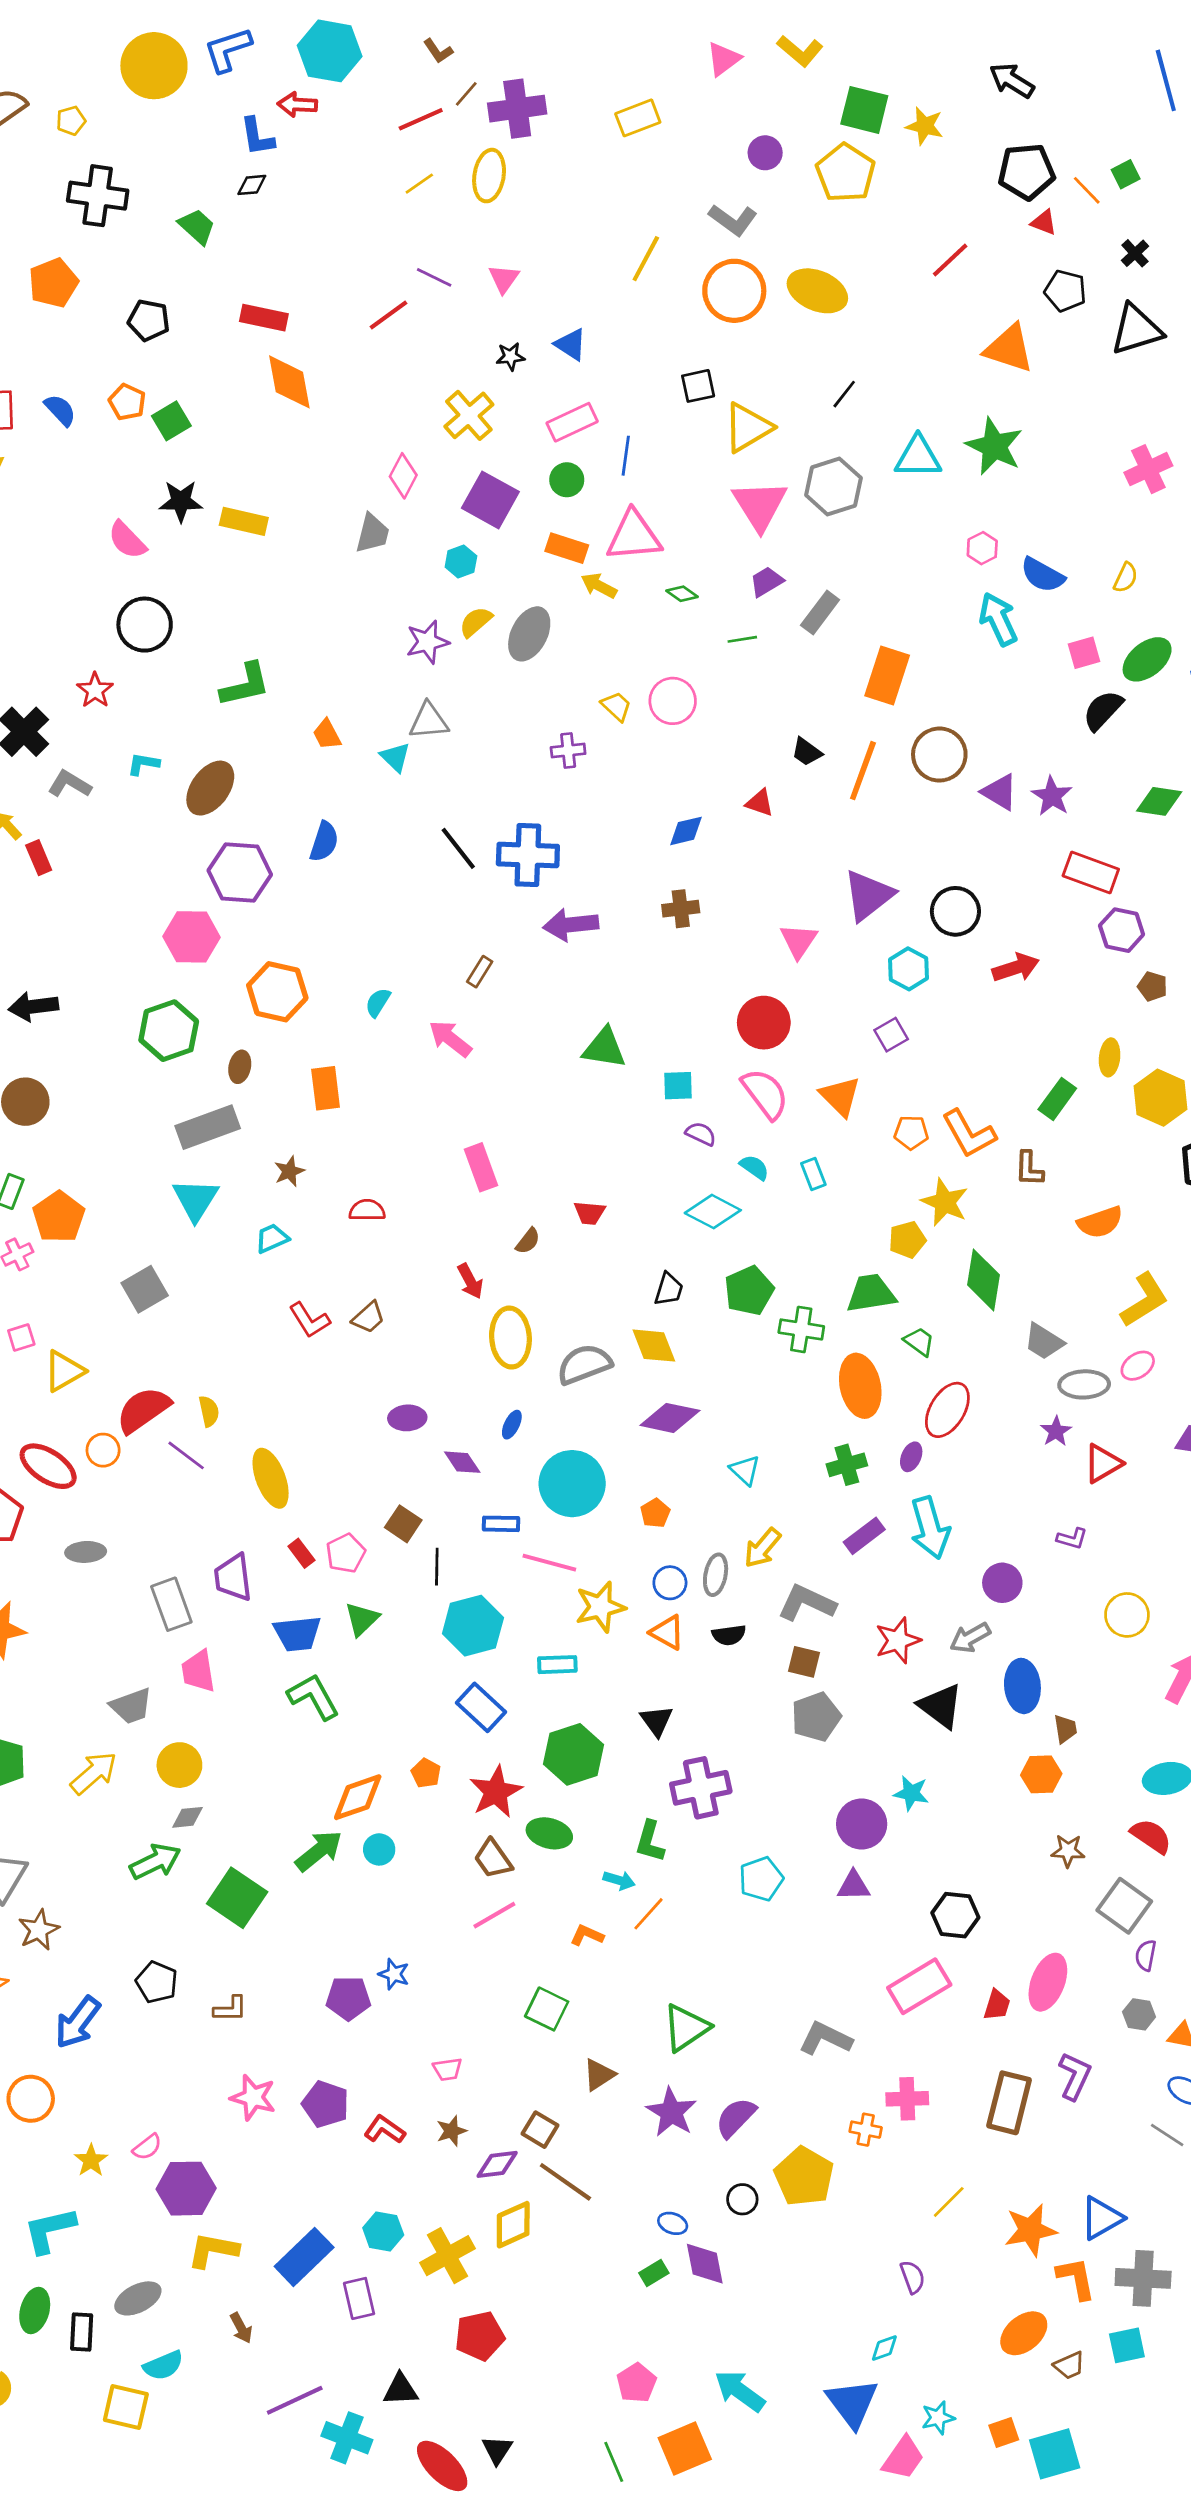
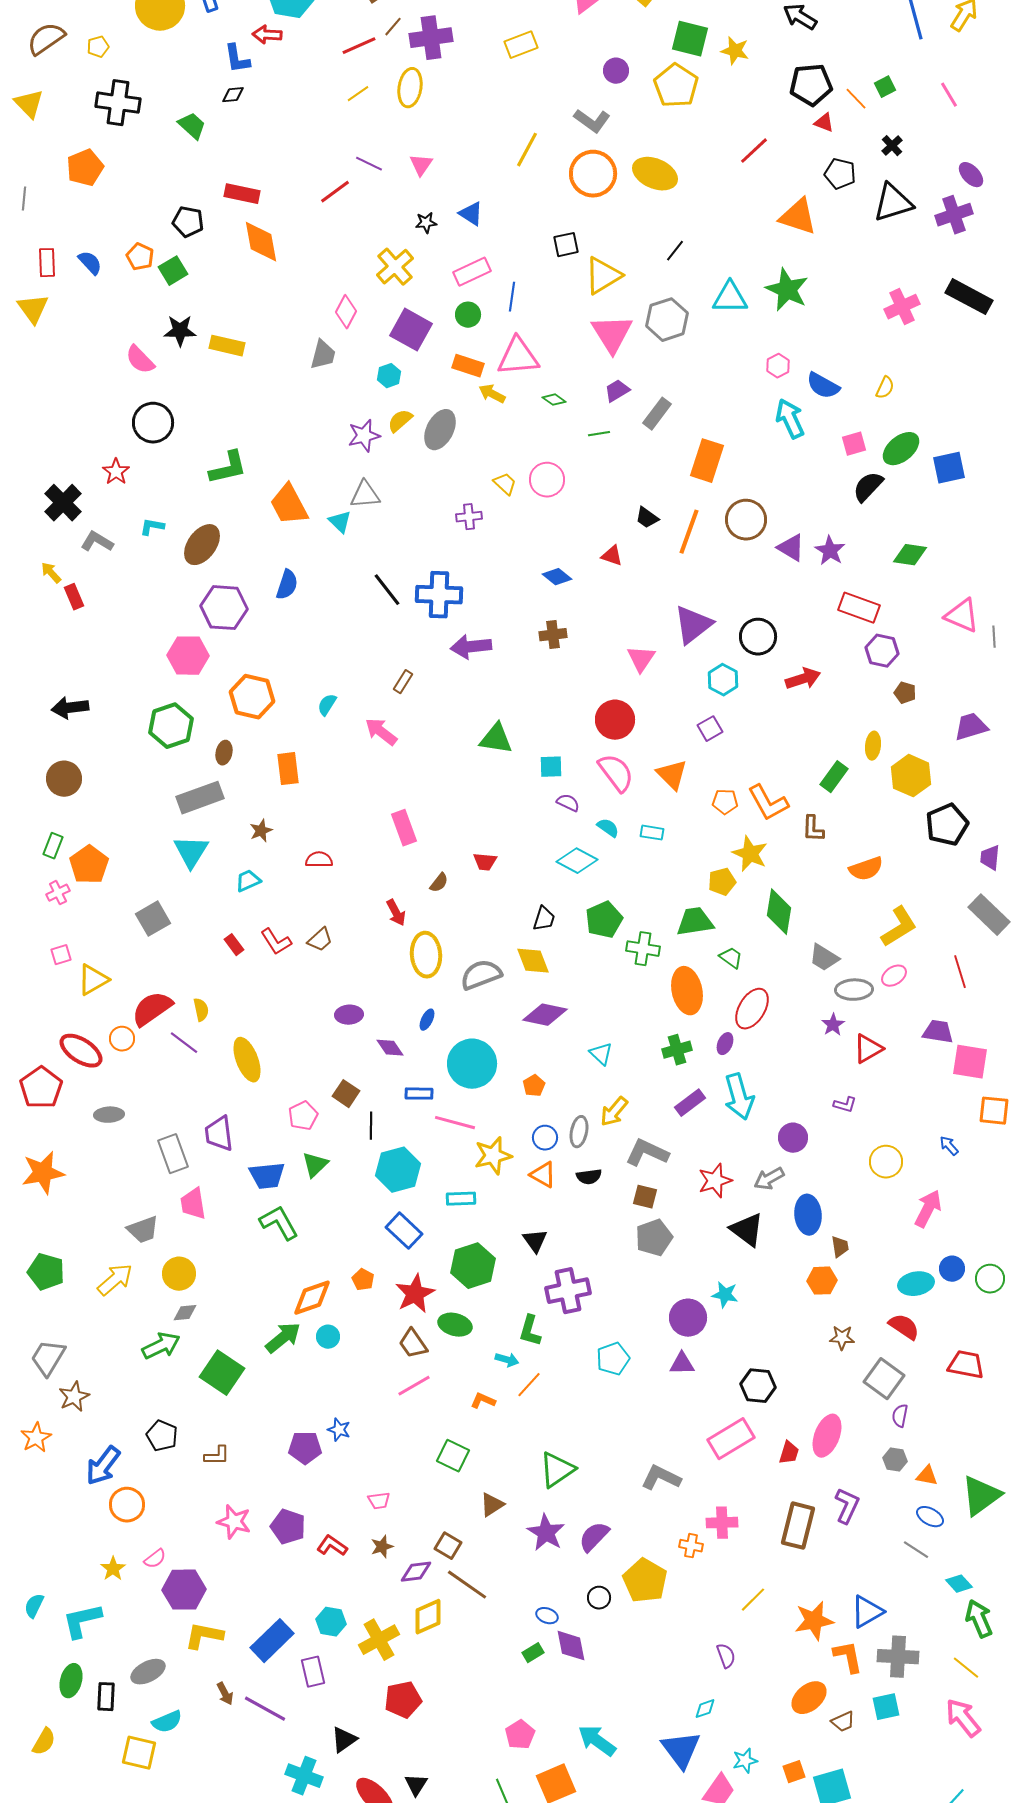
black pentagon: (149, 320) -> (188, 222), moved
orange trapezoid: (327, 734) -> (289, 505), size x1.8
blue diamond: (686, 831) -> (557, 577), turned 52
cyan rectangle: (813, 1174) -> (652, 833), turned -60
red rectangle: (301, 1553) -> (234, 945), moved
orange circle: (31, 2099) -> (127, 1505), moved
black triangle: (401, 2390) -> (344, 1740), turned -32
purple line: (295, 2400) -> (265, 1709), moved, turned 54

